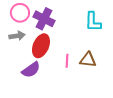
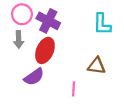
gray arrow: (17, 36) -> (19, 39), turned 98
pink line: (67, 61) -> (74, 89), moved

